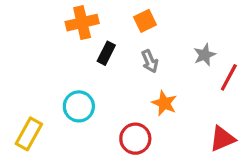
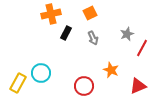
orange star: (164, 103) -> (111, 70), moved
cyan circle: (79, 106) -> (41, 73), moved

